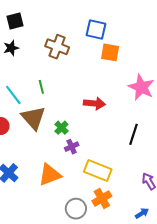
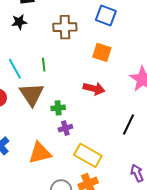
brown cross: (57, 47) -> (65, 27), turned -30
orange square: (110, 52) -> (102, 52), moved
green cross: (61, 128) -> (58, 108), turned 32

